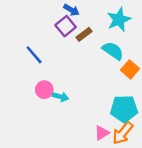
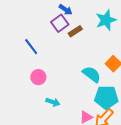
cyan semicircle: (113, 51) -> (92, 74), moved
cyan arrow: (60, 97) -> (53, 102), moved

